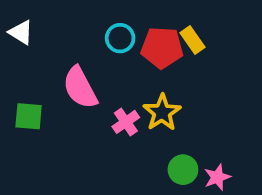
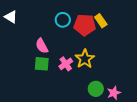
pink semicircle: (80, 88) -> (42, 46), size x0.7
green square: (29, 116) -> (42, 64), moved

